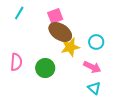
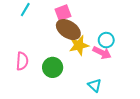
pink arrow: (92, 67) -> (102, 53), moved
cyan triangle: (94, 88) -> (95, 85), moved

